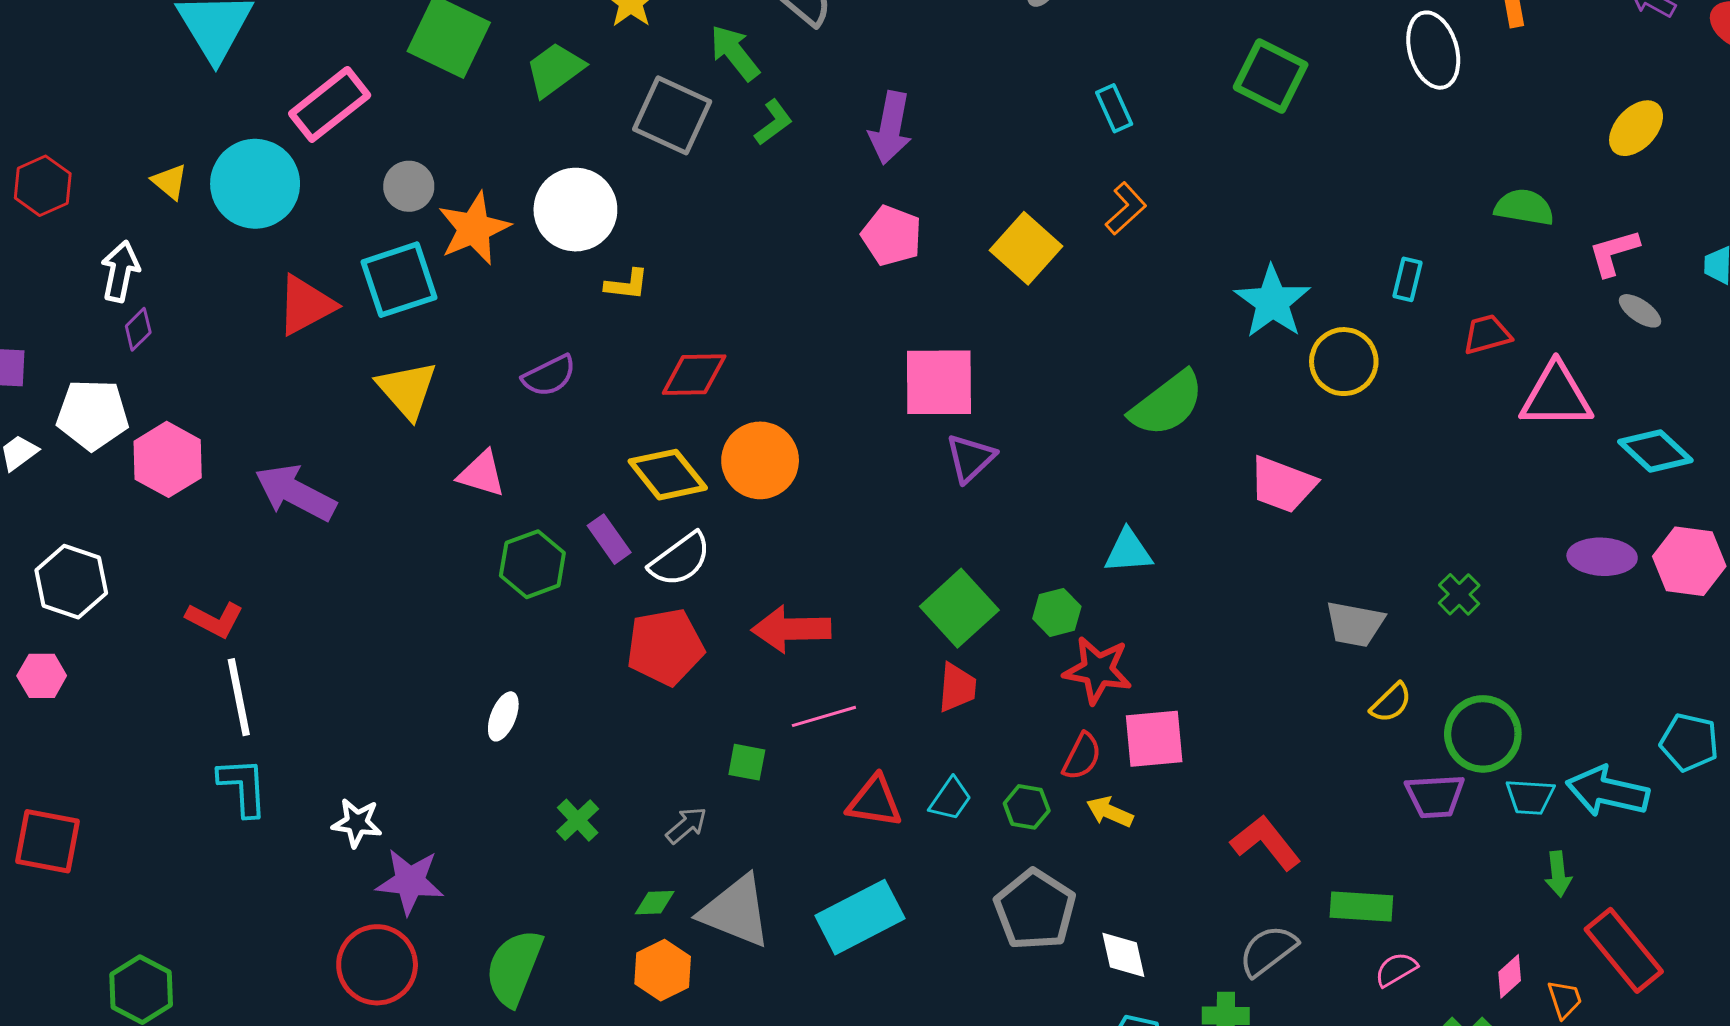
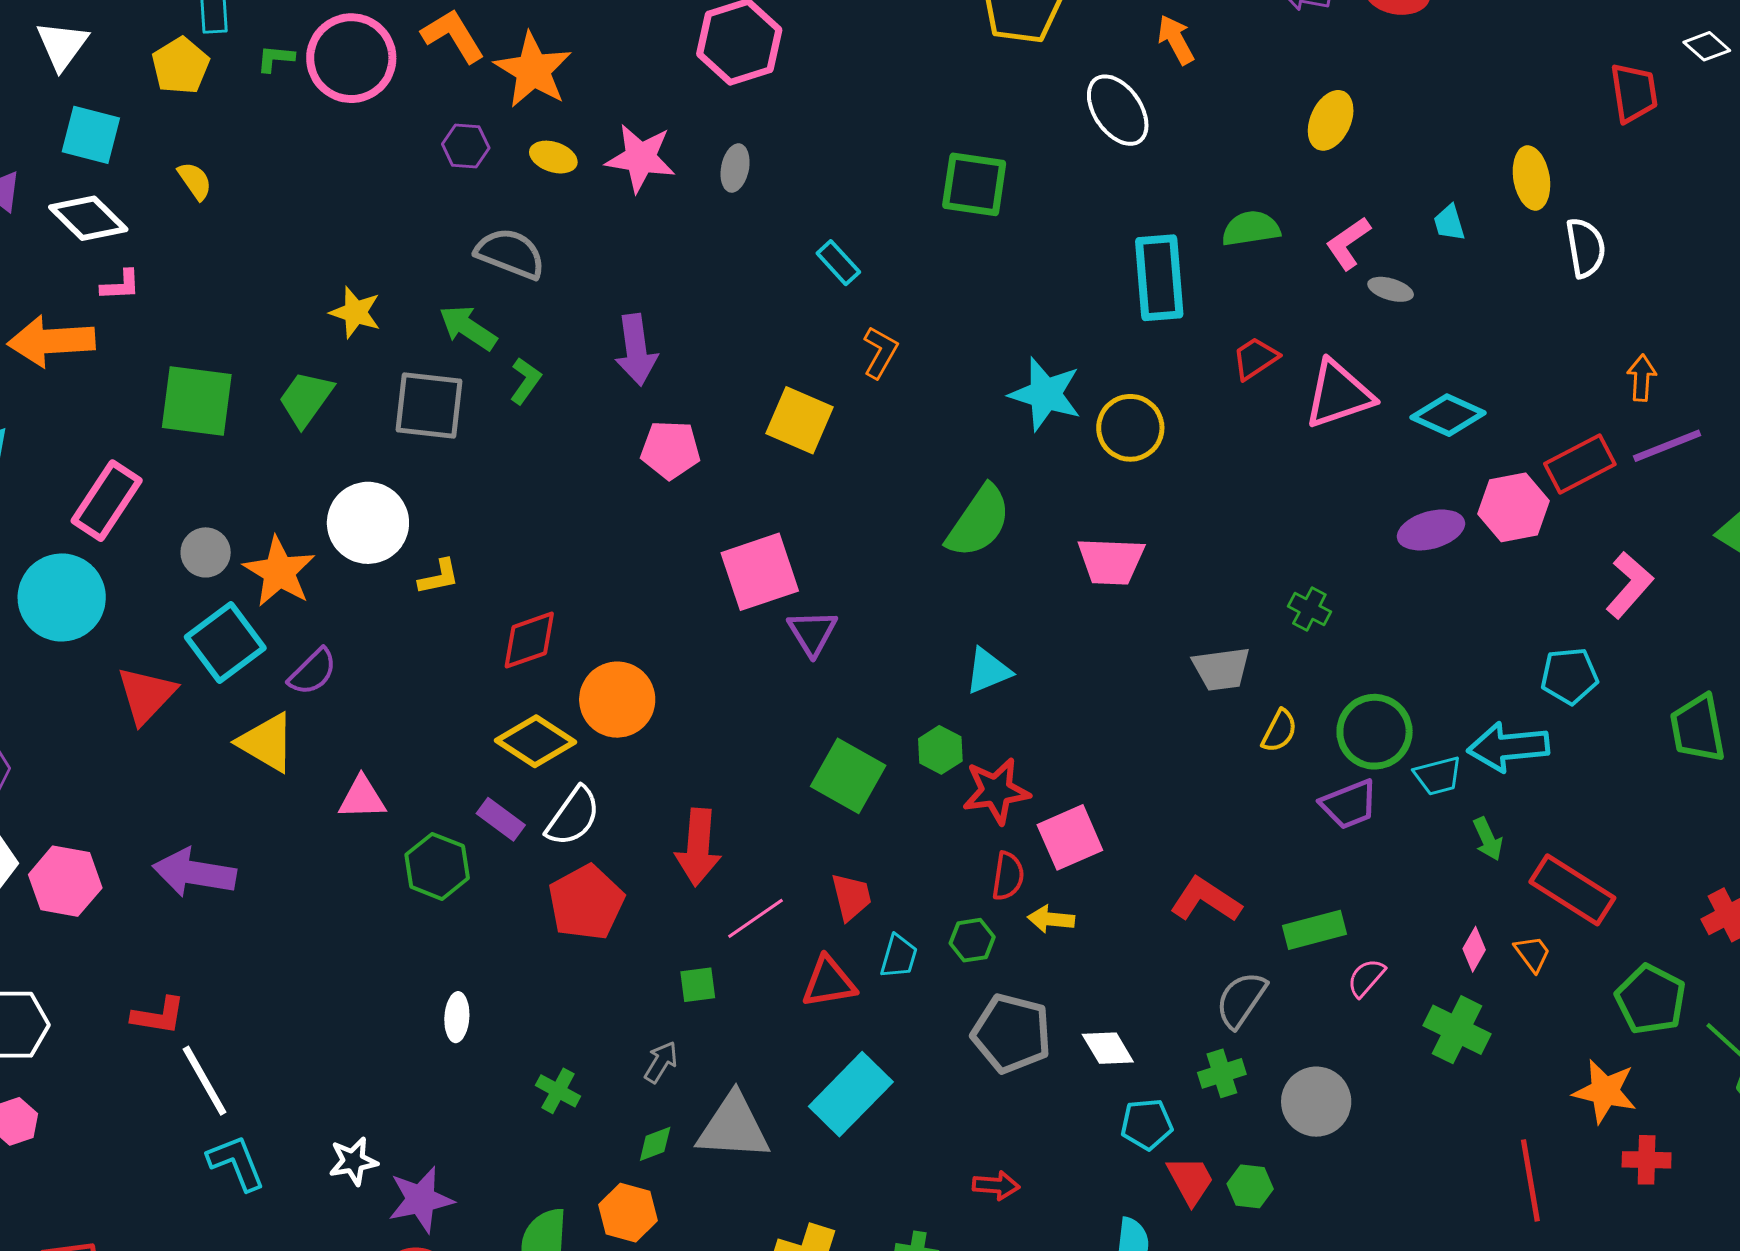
cyan rectangle: (1407, 279) -> (1159, 278), moved, size x2.0
purple semicircle: (549, 376) -> (313, 672), moved
red arrow: (791, 629) -> (698, 847), turned -66
red trapezoid: (957, 687) -> (851, 897), moved
orange hexagon: (663, 970) -> (628, 1213), moved

